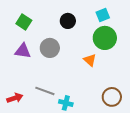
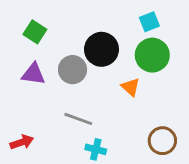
black circle: (68, 21) -> (102, 49), moved, size x1.5
gray line: (45, 91) -> (78, 119), moved

